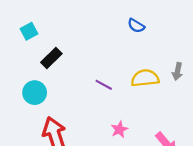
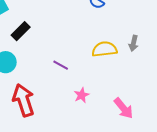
purple line: (104, 85) -> (61, 65), moved

